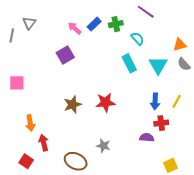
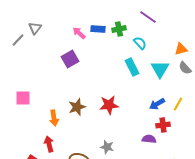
blue rectangle: (94, 24) -> (98, 29), turned 48
gray line: (12, 35) -> (18, 40), turned 32
pink square: (17, 83) -> (23, 98), moved
blue arrow: (155, 101) -> (157, 104), turned 56
orange arrow: (30, 123) -> (54, 118), moved

